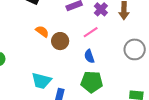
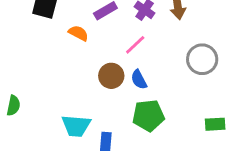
orange semicircle: (42, 31) -> (78, 33), moved
brown circle: (60, 41) -> (111, 76), moved

